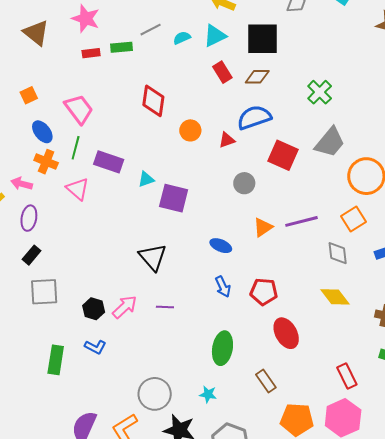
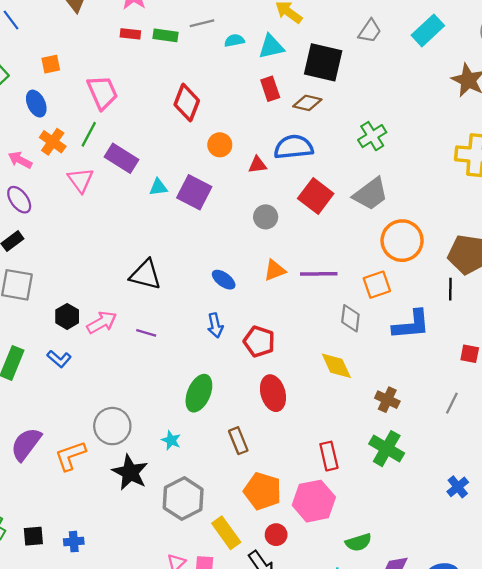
blue ellipse: (42, 132) -> (36, 104), moved
purple square: (174, 198) -> (194, 192), moved
purple ellipse: (29, 218) -> (19, 200), turned -60
black triangle: (153, 257) -> (146, 275), turned -48

